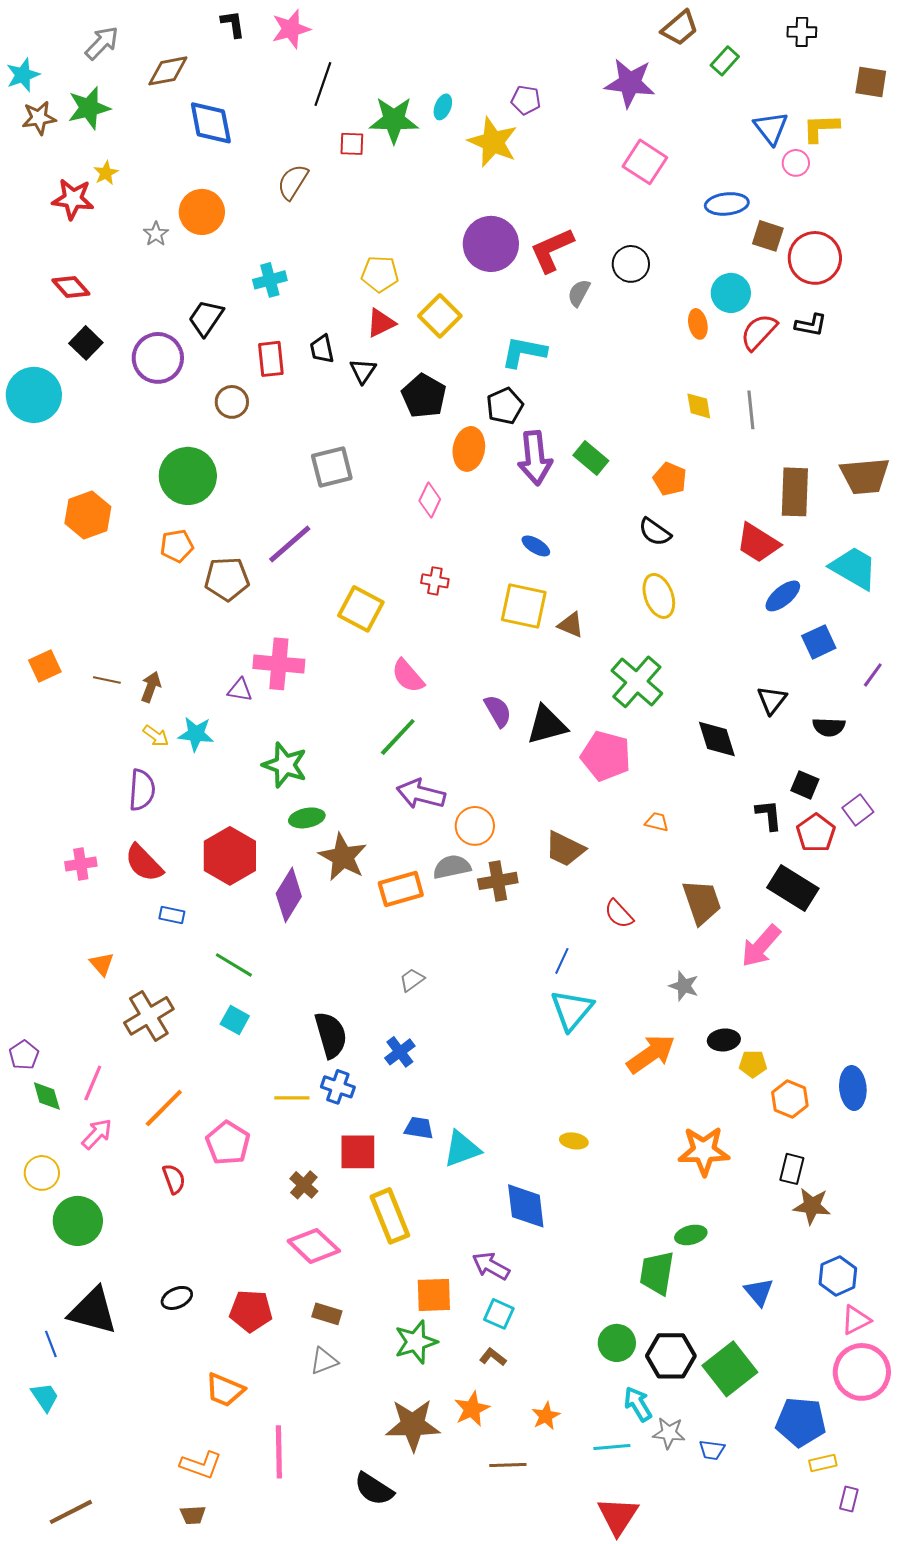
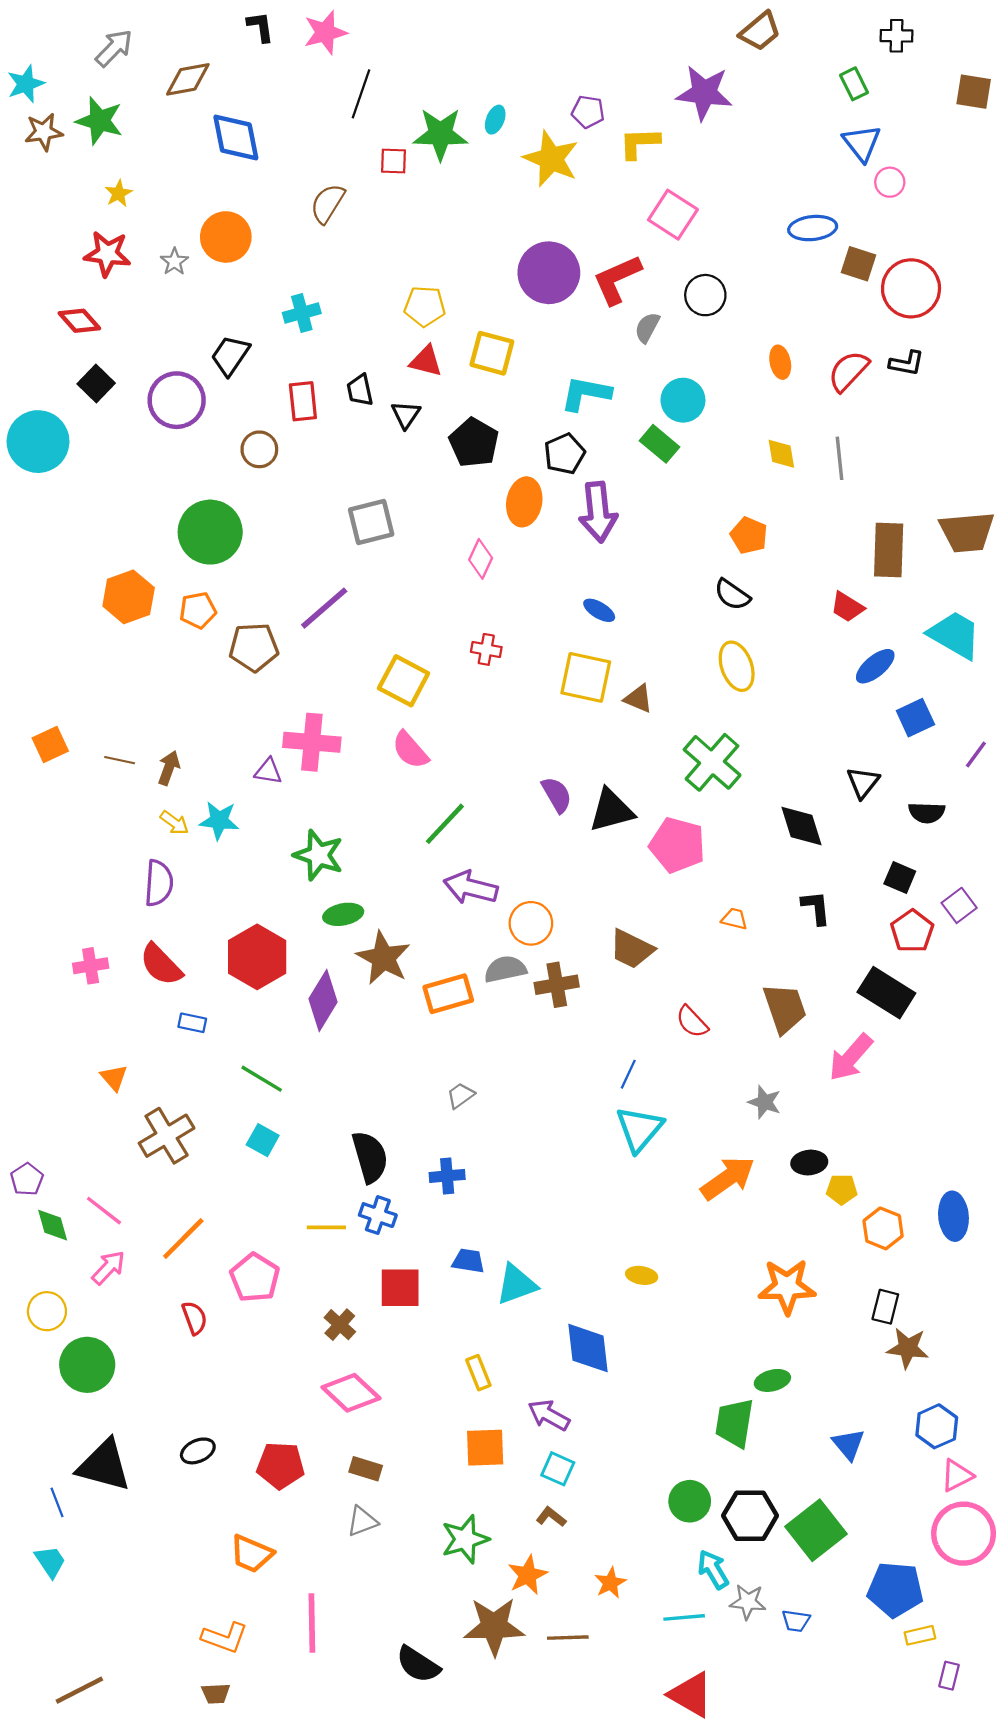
green rectangle: (725, 61) -> (854, 84), moved, turned -68
green star: (89, 108) -> (99, 121), turned 30
yellow L-shape: (821, 128) -> (639, 143), moved
pink square: (645, 162) -> (673, 215), moved
red star: (73, 199) -> (107, 254), moved
cyan circle: (731, 293) -> (683, 400), moved
yellow square: (440, 316) -> (492, 353), turned -30
red triangle: (381, 323) -> (426, 361), turned 40
green rectangle: (591, 458) -> (660, 444), moved
orange hexagon: (88, 515) -> (129, 597), moved
red trapezoid: (758, 543) -> (847, 607), size x0.7
pink semicircle: (408, 676) -> (410, 750), moved
black L-shape: (769, 815) -> (816, 908), moved
blue cross: (400, 1052) -> (447, 1176), turned 32
pink line: (93, 1083) -> (104, 1211), turned -75
yellow rectangle: (390, 1216) -> (478, 1373), moved, size x0.6
green star: (416, 1342) -> (465, 1539), moved
brown star: (413, 1425) -> (494, 1626), moved
red triangle: (618, 1516) -> (691, 1695), turned -33

